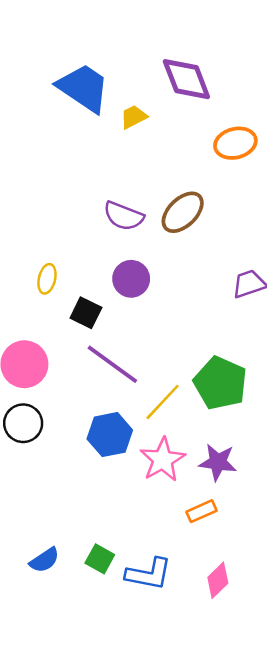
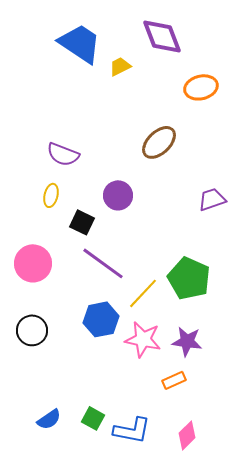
purple semicircle: (124, 216) -> (63, 154), moved
black circle: (23, 423) -> (32, 330), moved
pink star: (163, 460) -> (143, 339), turned -30

